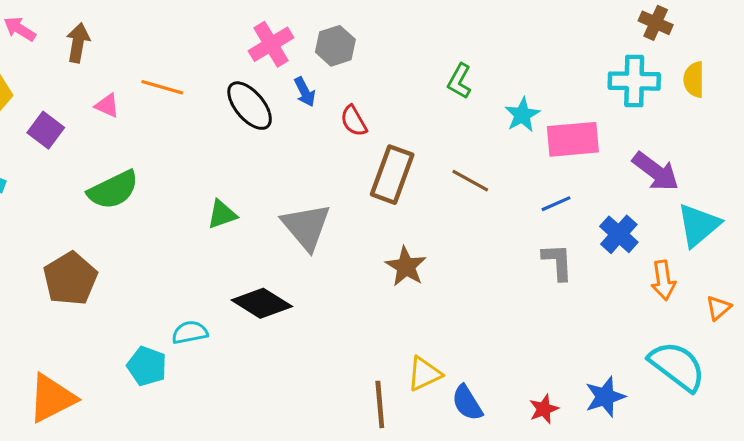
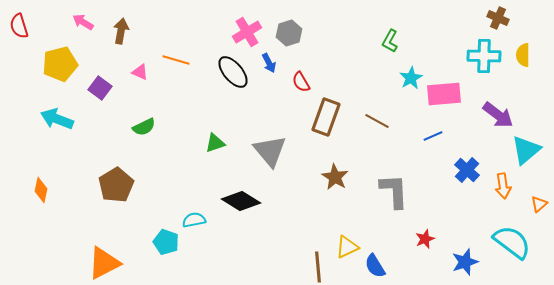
green L-shape: (460, 81) -> (390, 41), moved
green semicircle: (113, 190) -> (144, 127), size x0.7
blue cross: (619, 234) -> (467, 170), moved
gray L-shape: (558, 262) -> (394, 191), moved, size x1.4
red star: (544, 409) -> (425, 239), moved

